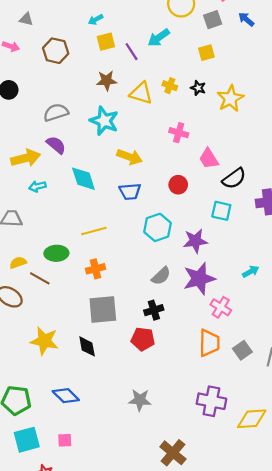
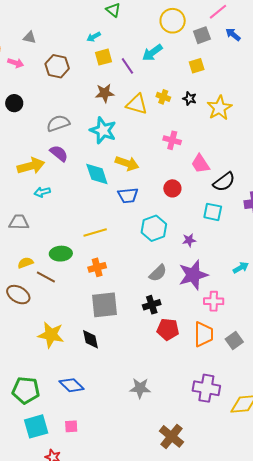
cyan diamond: (83, 179) -> (97, 174), moved
purple star: (195, 241) -> (189, 240), size x0.6
pink cross: (221, 307) -> (214, 301), turned -30
red pentagon: (143, 339) -> (168, 329), moved

